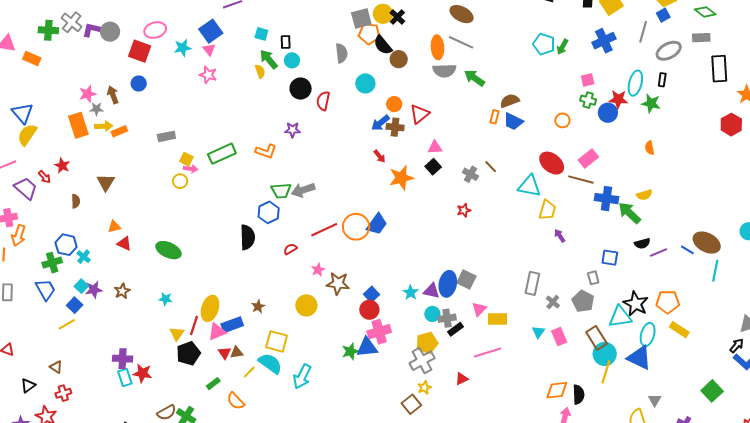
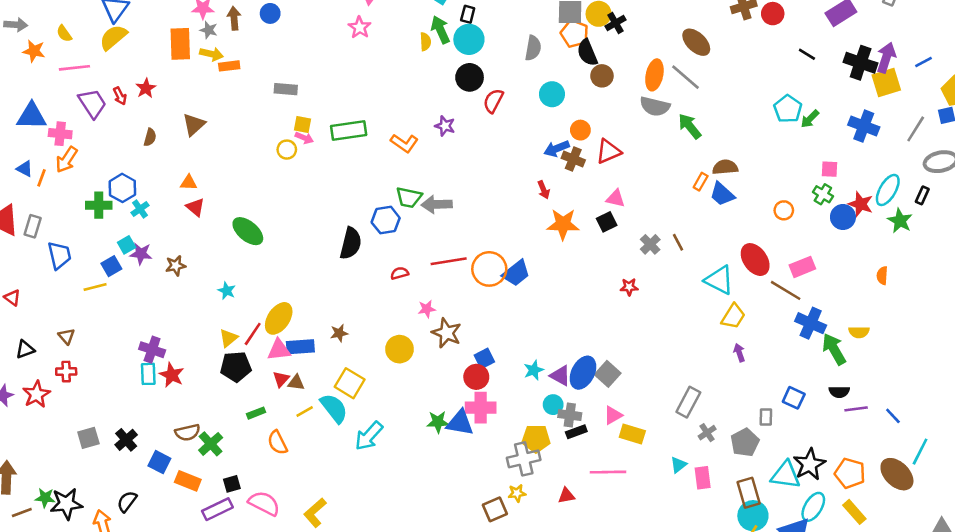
blue cross: (604, 41) -> (864, 126), turned 30
cyan circle: (292, 60) -> (469, 39), size x1.5
yellow square: (186, 159) -> (302, 125), turned -32
brown ellipse: (707, 243) -> (897, 474), moved
blue trapezoid: (45, 290) -> (59, 255), moved

